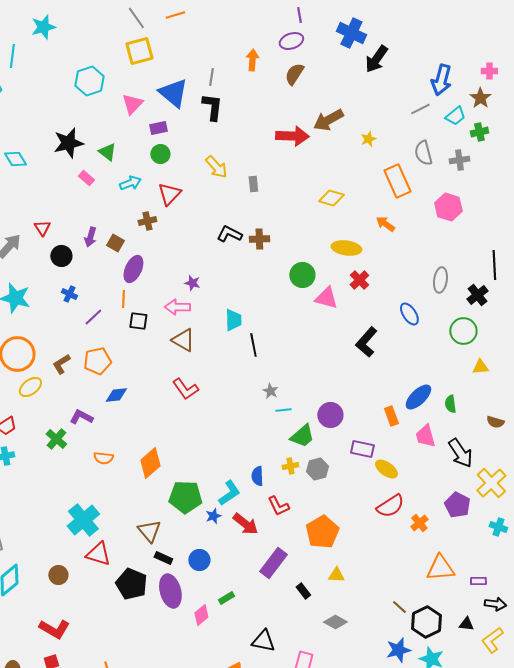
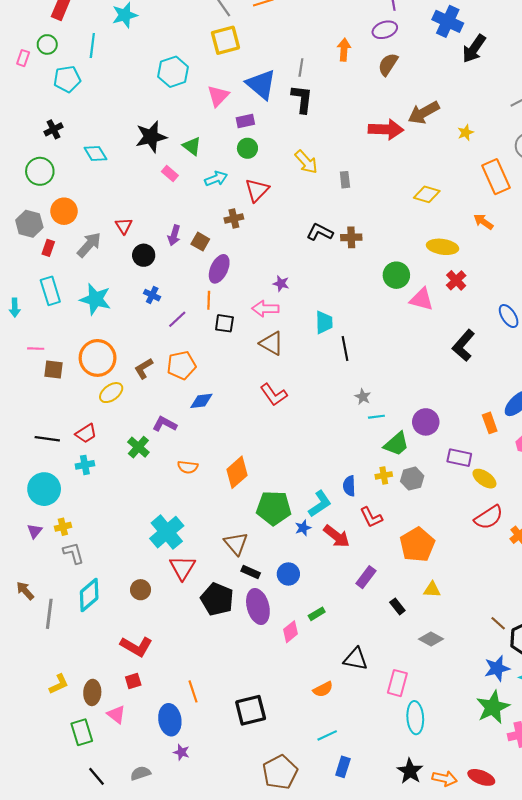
red triangle: (98, 554) -> (182, 568), turned 44
purple rectangle: (273, 563) -> (366, 577), size x0.7

